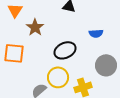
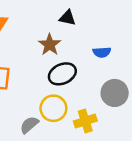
brown star: (35, 27) -> (50, 45), moved

